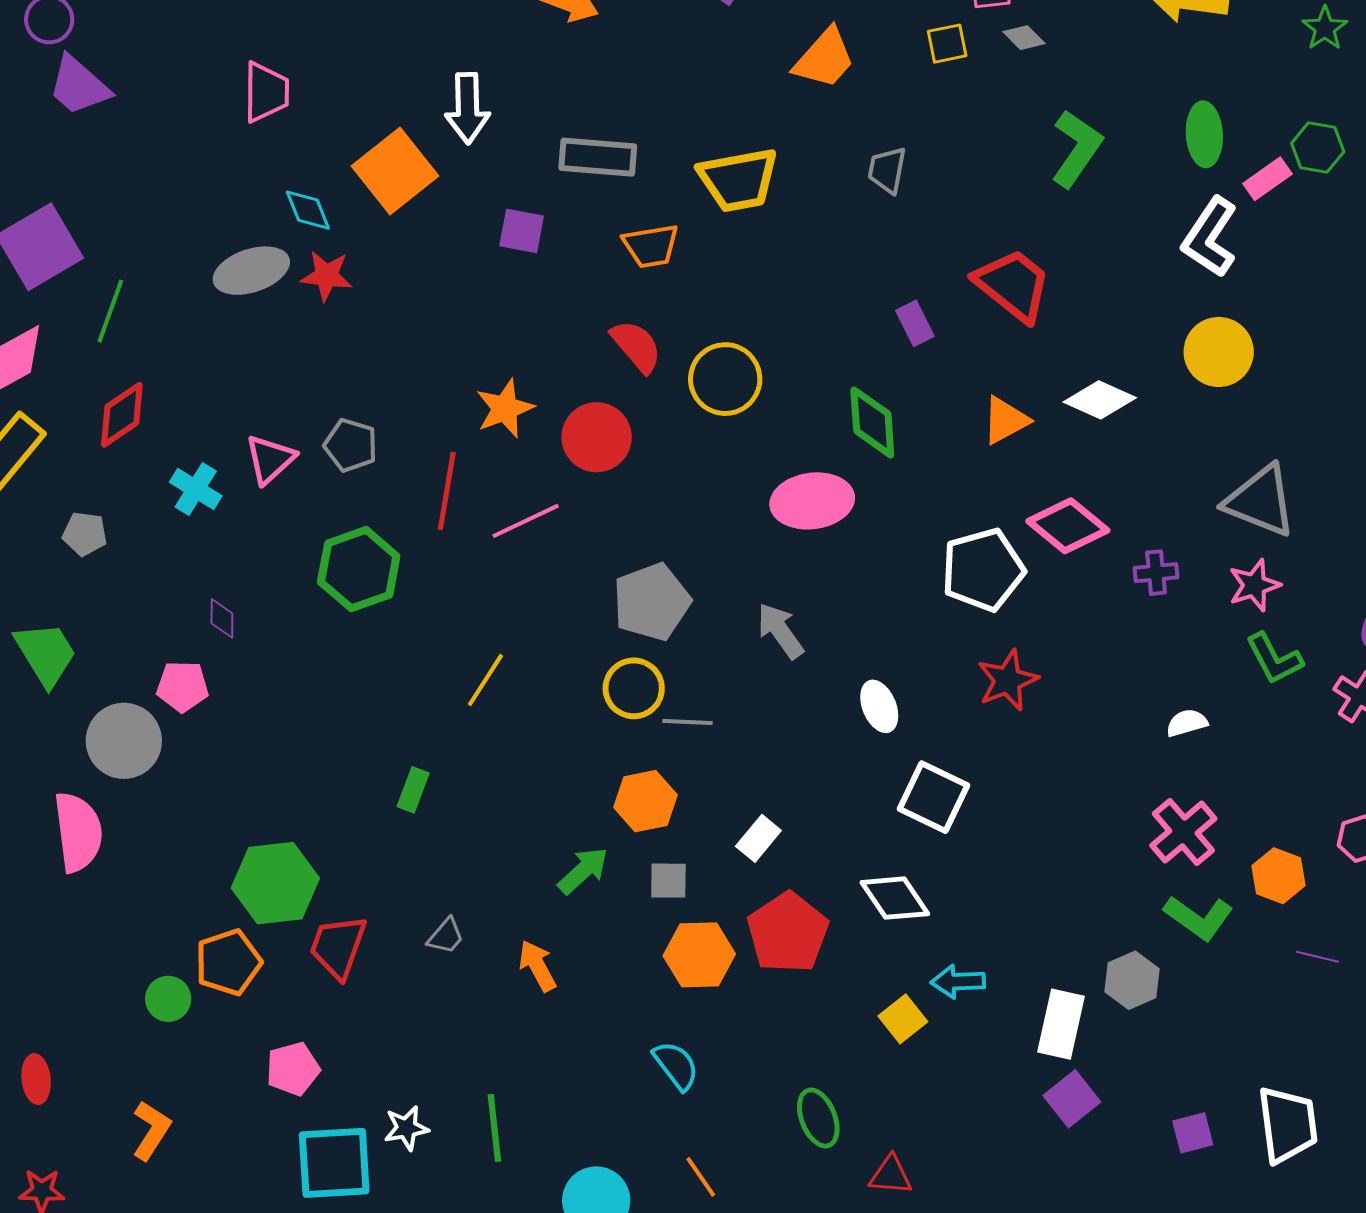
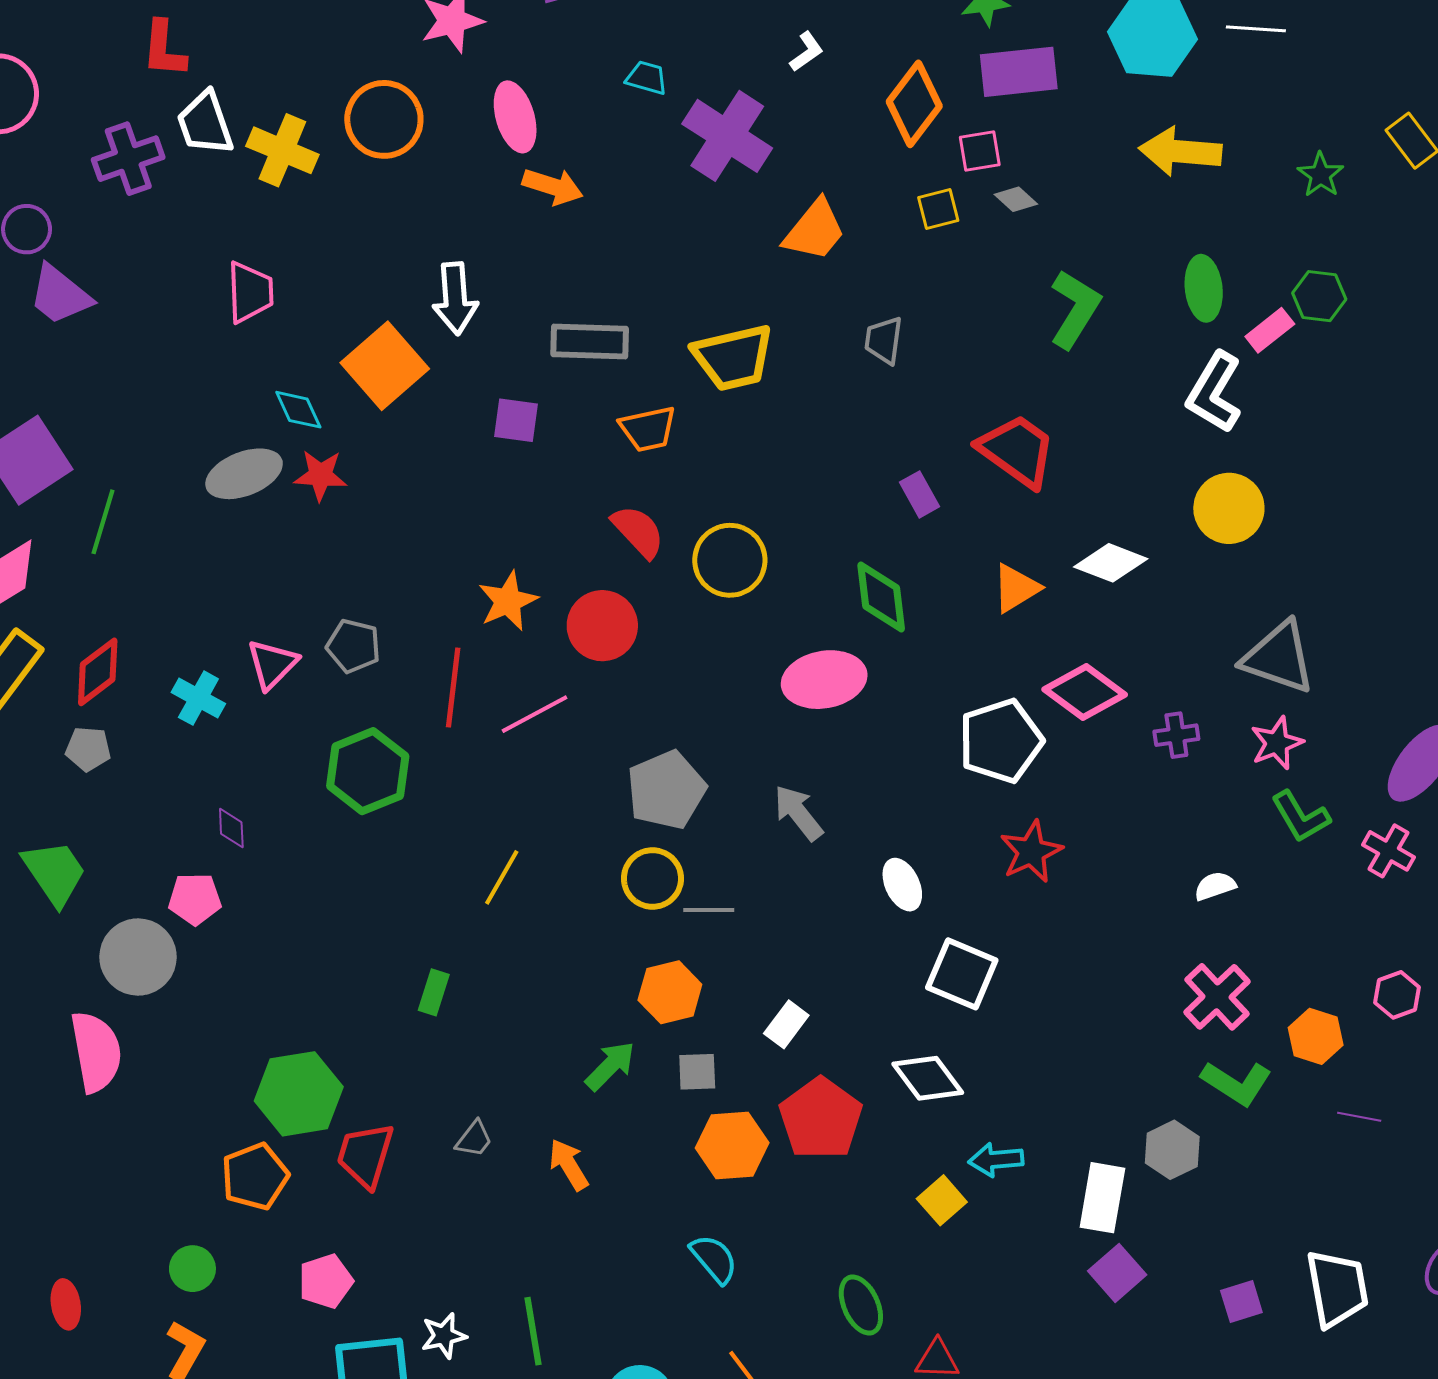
red diamond: (122, 415) -> (98, 672), moved
green circle: (168, 999) -> (192, 1269), moved

